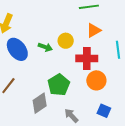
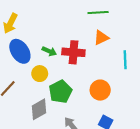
yellow circle: (66, 41) -> (40, 74), moved
red cross: (87, 58) -> (73, 52), moved

